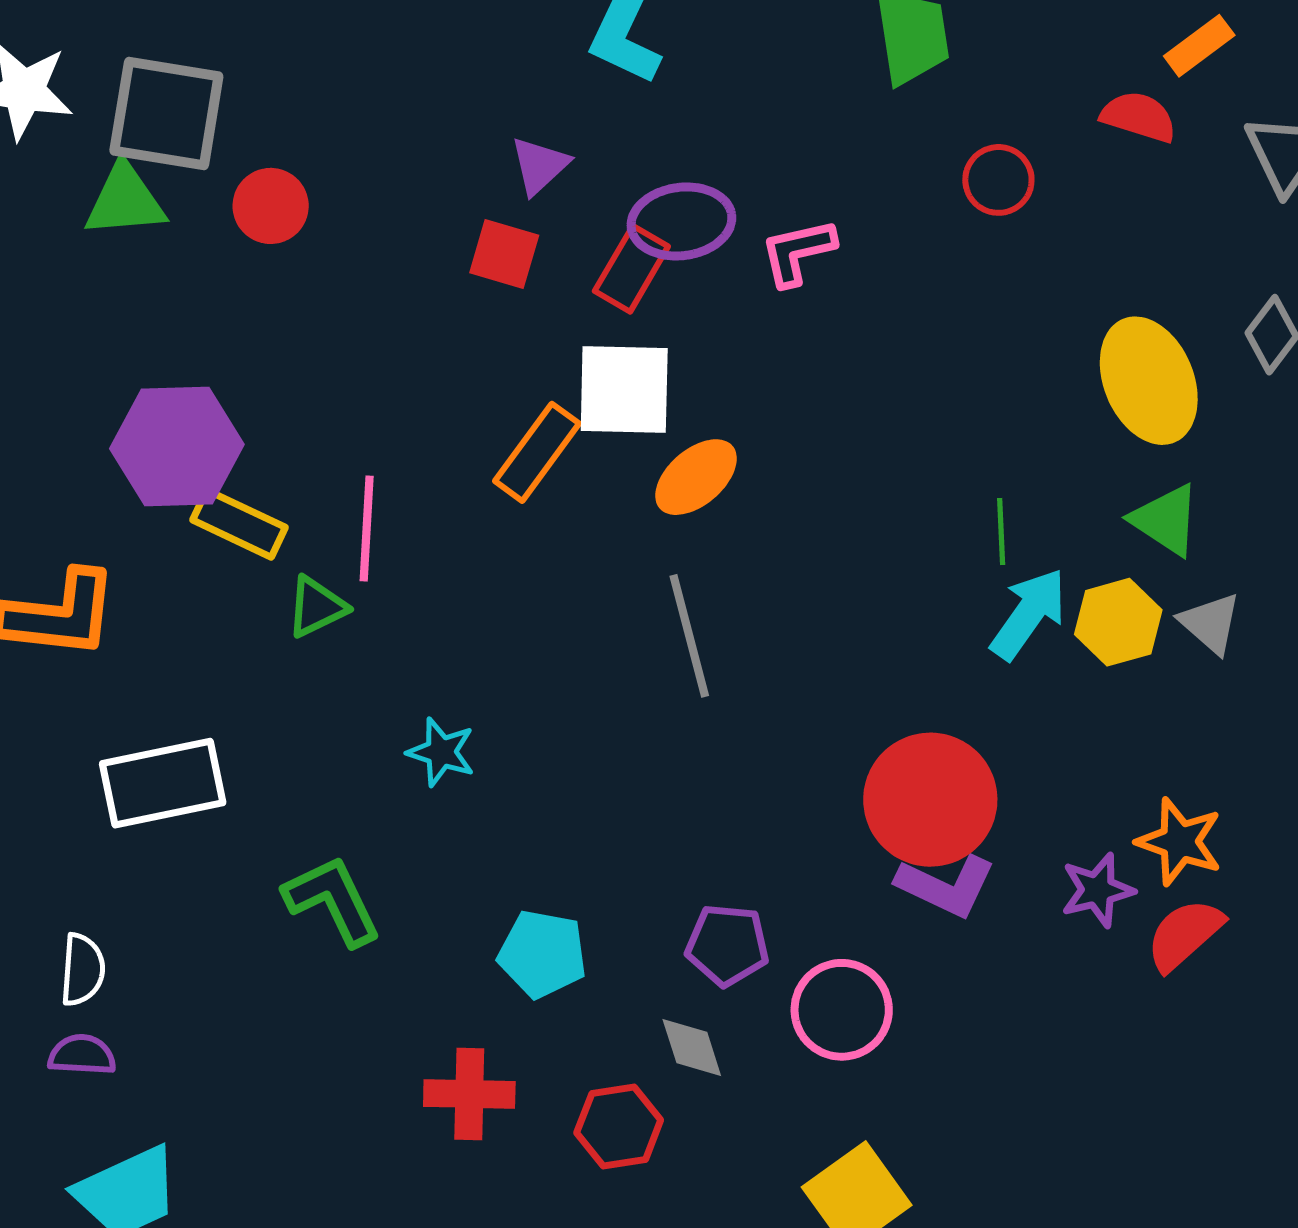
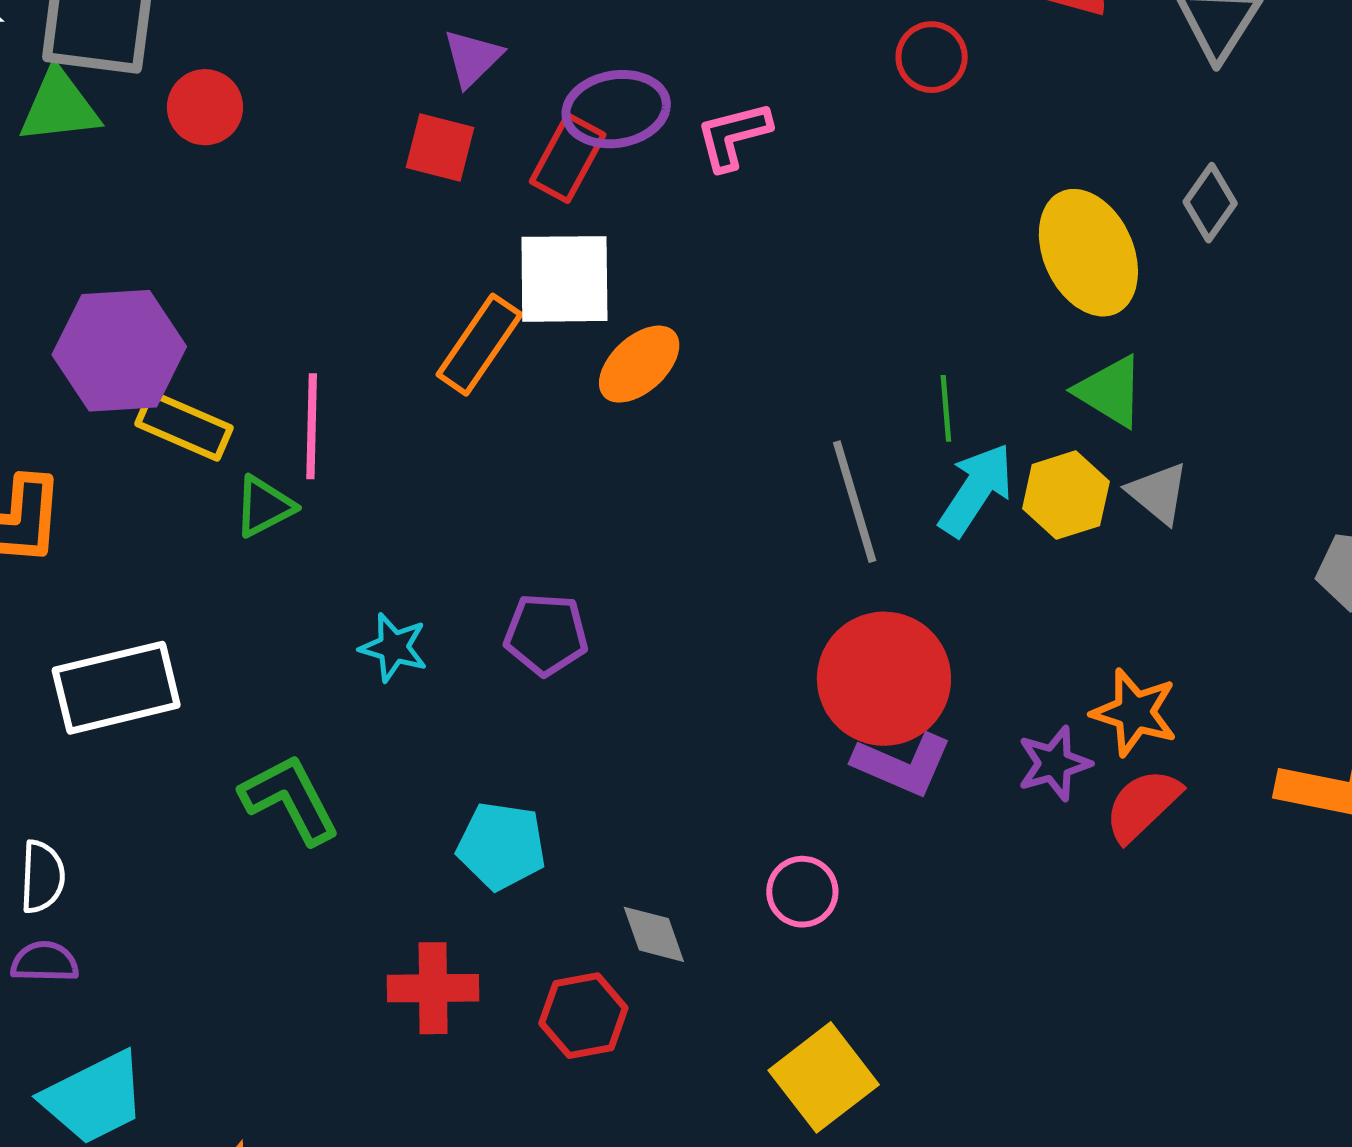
gray line: (689, 636) -> (855, 502), moved
purple pentagon: (727, 945) -> (546, 634), moved
pink circle: (842, 1010) -> (802, 892), size x0.7

